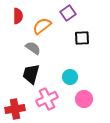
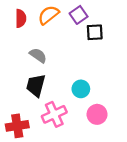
orange semicircle: (42, 26) -> (48, 15), moved
black square: (82, 38) -> (95, 32), moved

